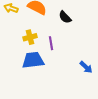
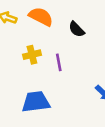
blue trapezoid: (33, 60) -> (36, 102), moved

